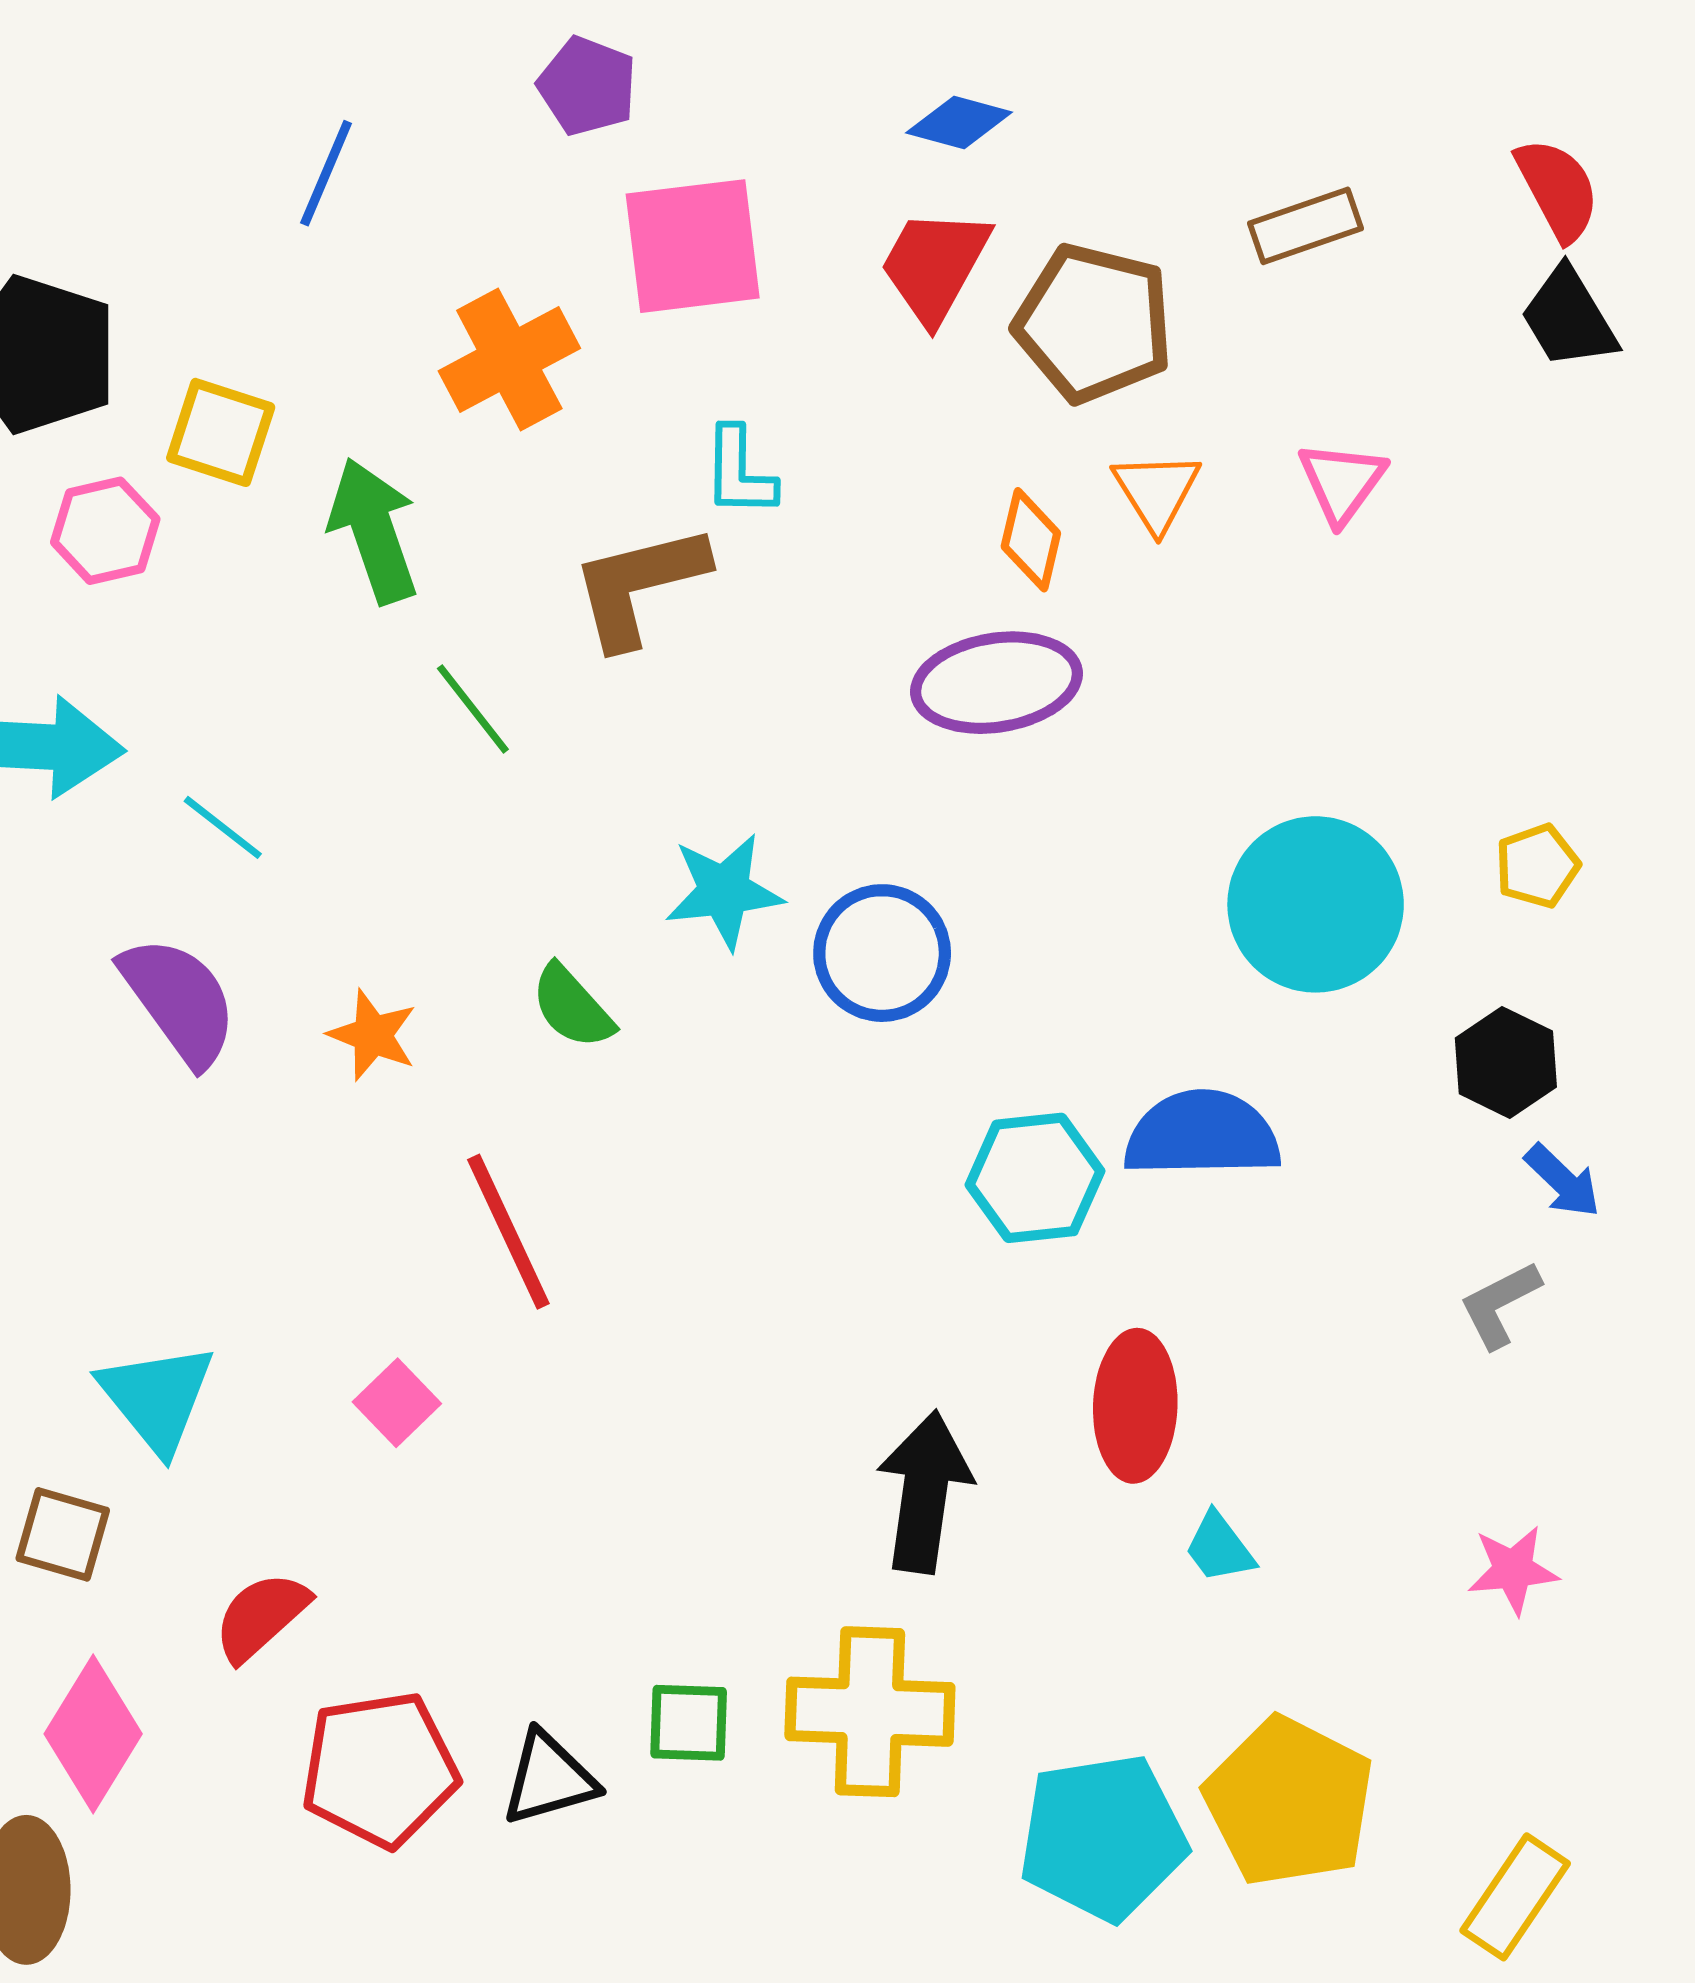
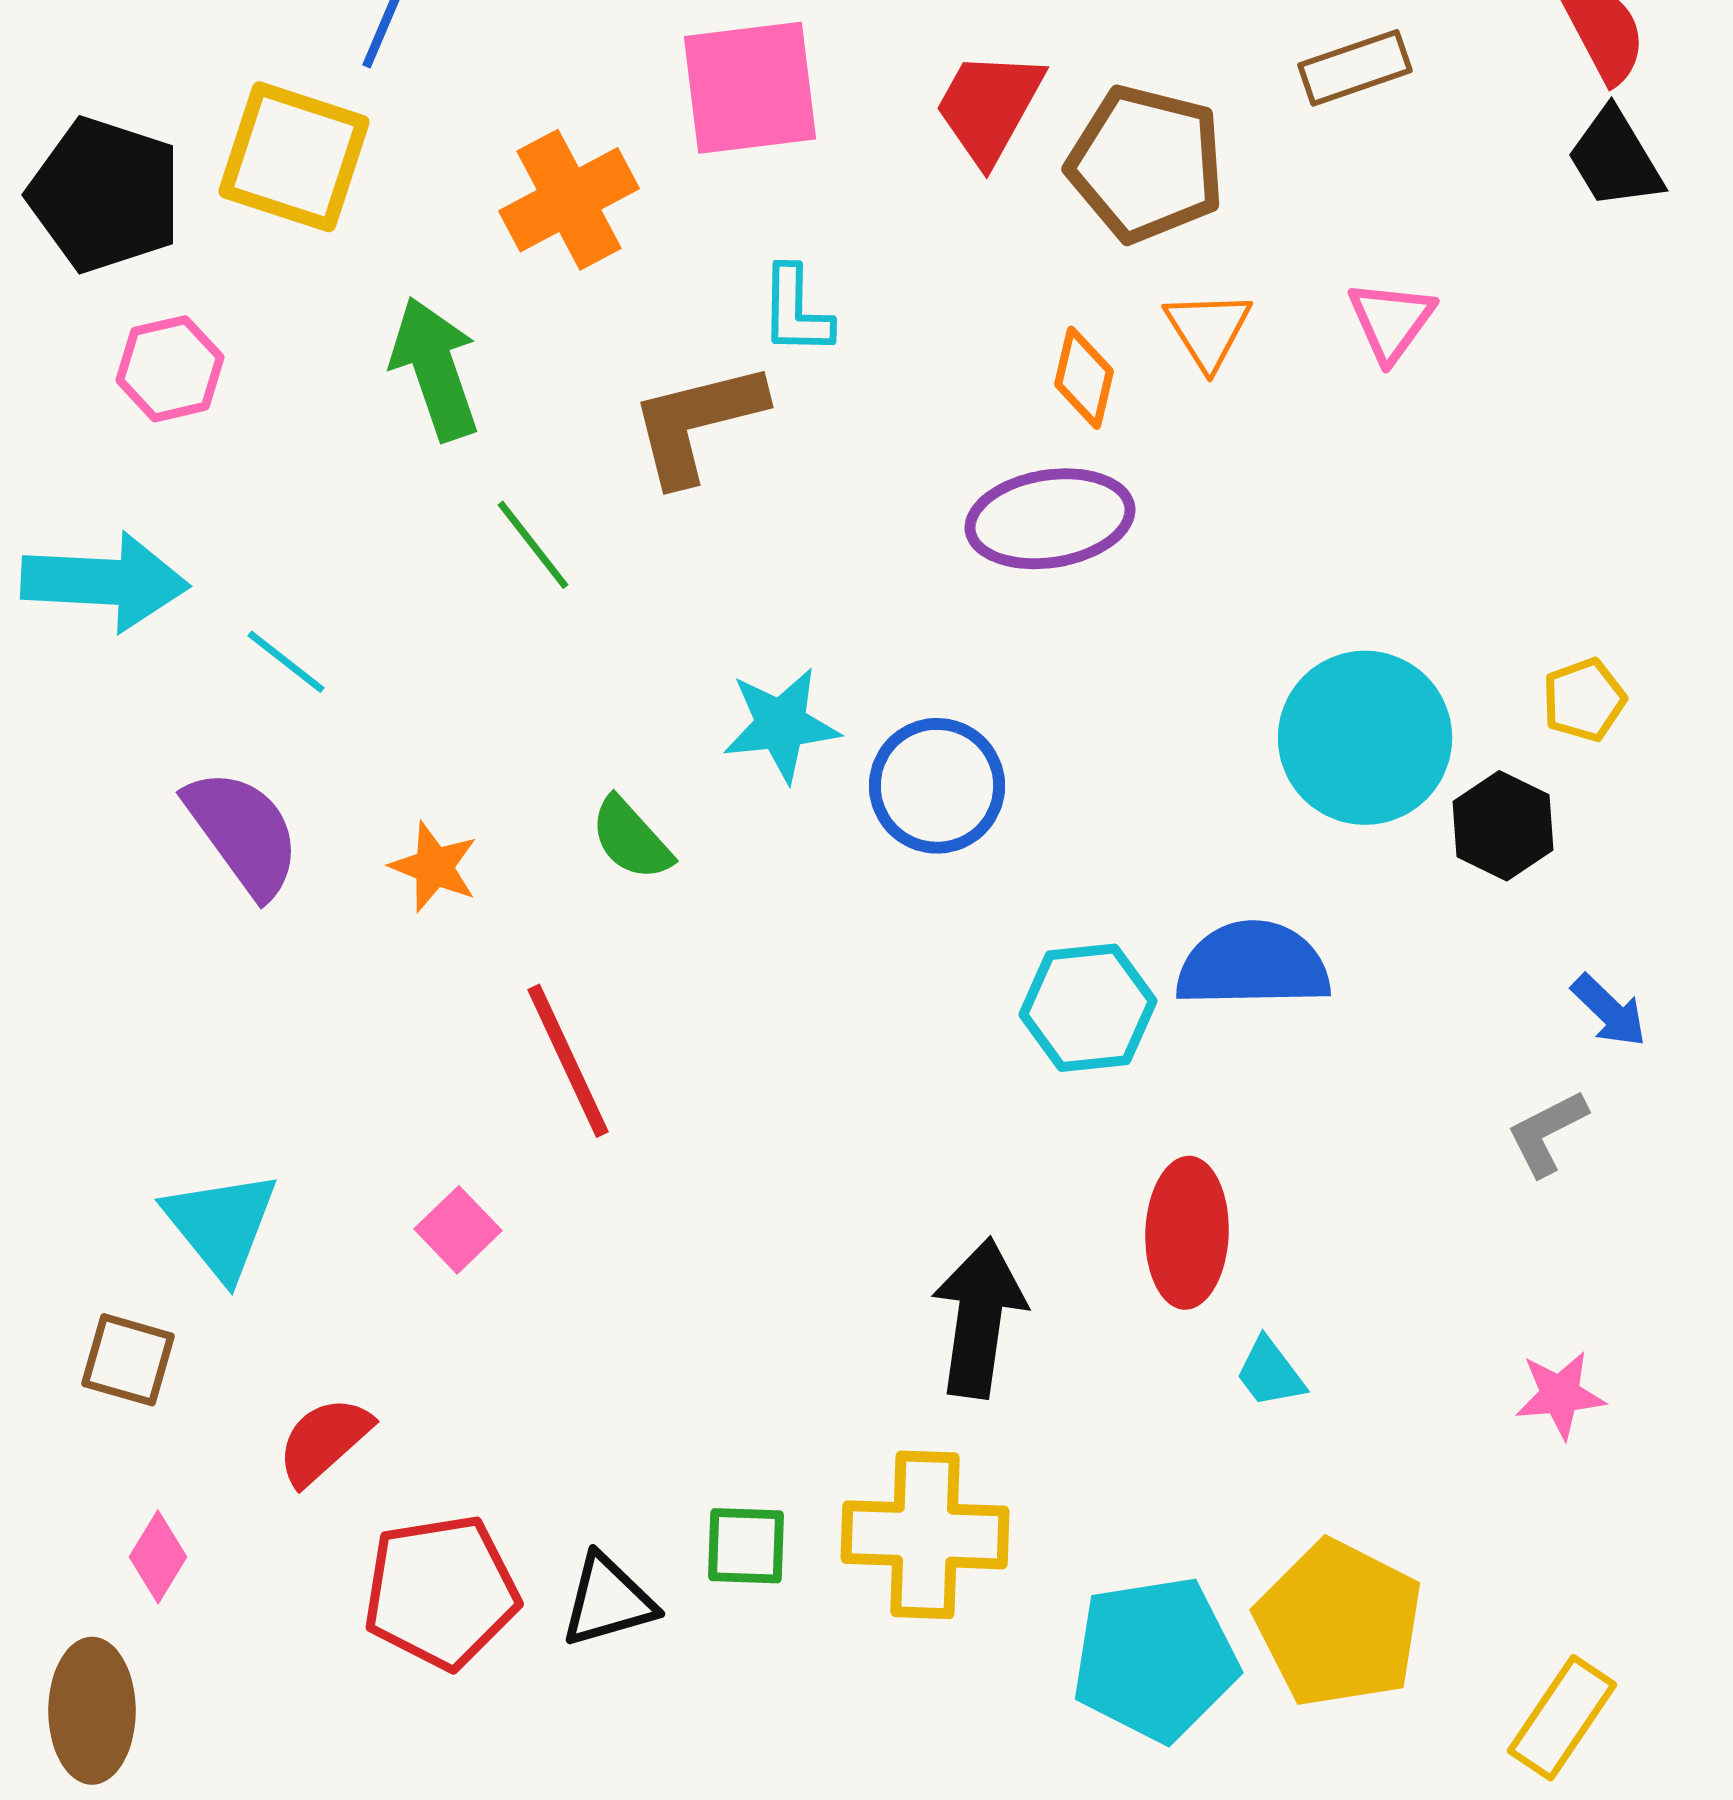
yellow square: (221, 432) -> (294, 157), moved, size x1.4
black hexagon: (1506, 1062) -> (1503, 826), moved
pink diamond: (93, 1734) -> (158, 1557), size x0.6

